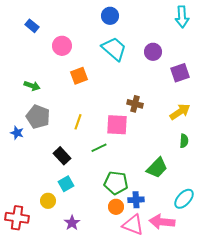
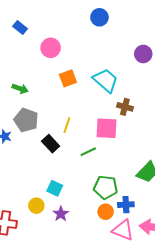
cyan trapezoid: (114, 49) -> (106, 80), moved
black rectangle: (62, 156) -> (51, 144), moved
cyan square: (66, 184) -> (55, 188), turned -35
purple star: (72, 223) -> (61, 214), moved

